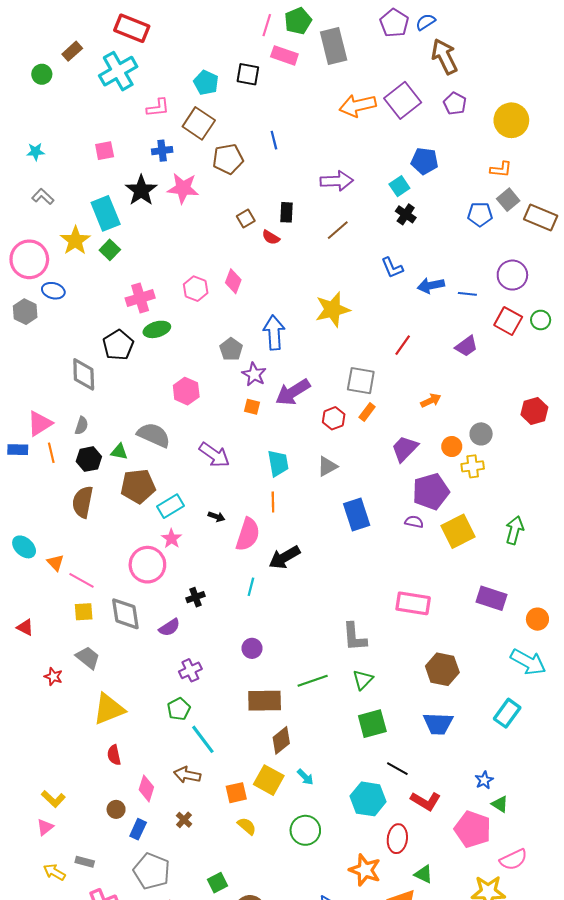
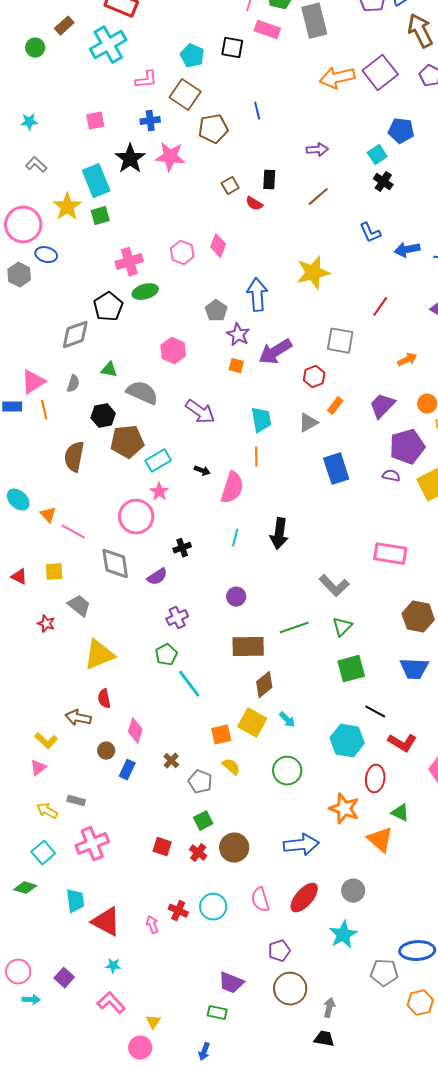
purple arrow: (337, 181) -> (317, 150), size x0.7
green square: (110, 250) -> (100, 216), turned 30
gray diamond: (84, 374) -> (75, 335), turned 72
orange rectangle: (367, 412) -> (335, 406), moved
green triangle: (119, 452) -> (109, 370), moved
black hexagon: (89, 459) -> (103, 416), moved
black arrow: (284, 557) -> (279, 534), moved, turned -52
yellow square: (84, 612) -> (54, 572), moved
gray L-shape: (354, 637) -> (334, 586), turned -40
brown arrow: (187, 775) -> (78, 718), moved
gray pentagon: (152, 871) -> (200, 782), moved, size x0.7

